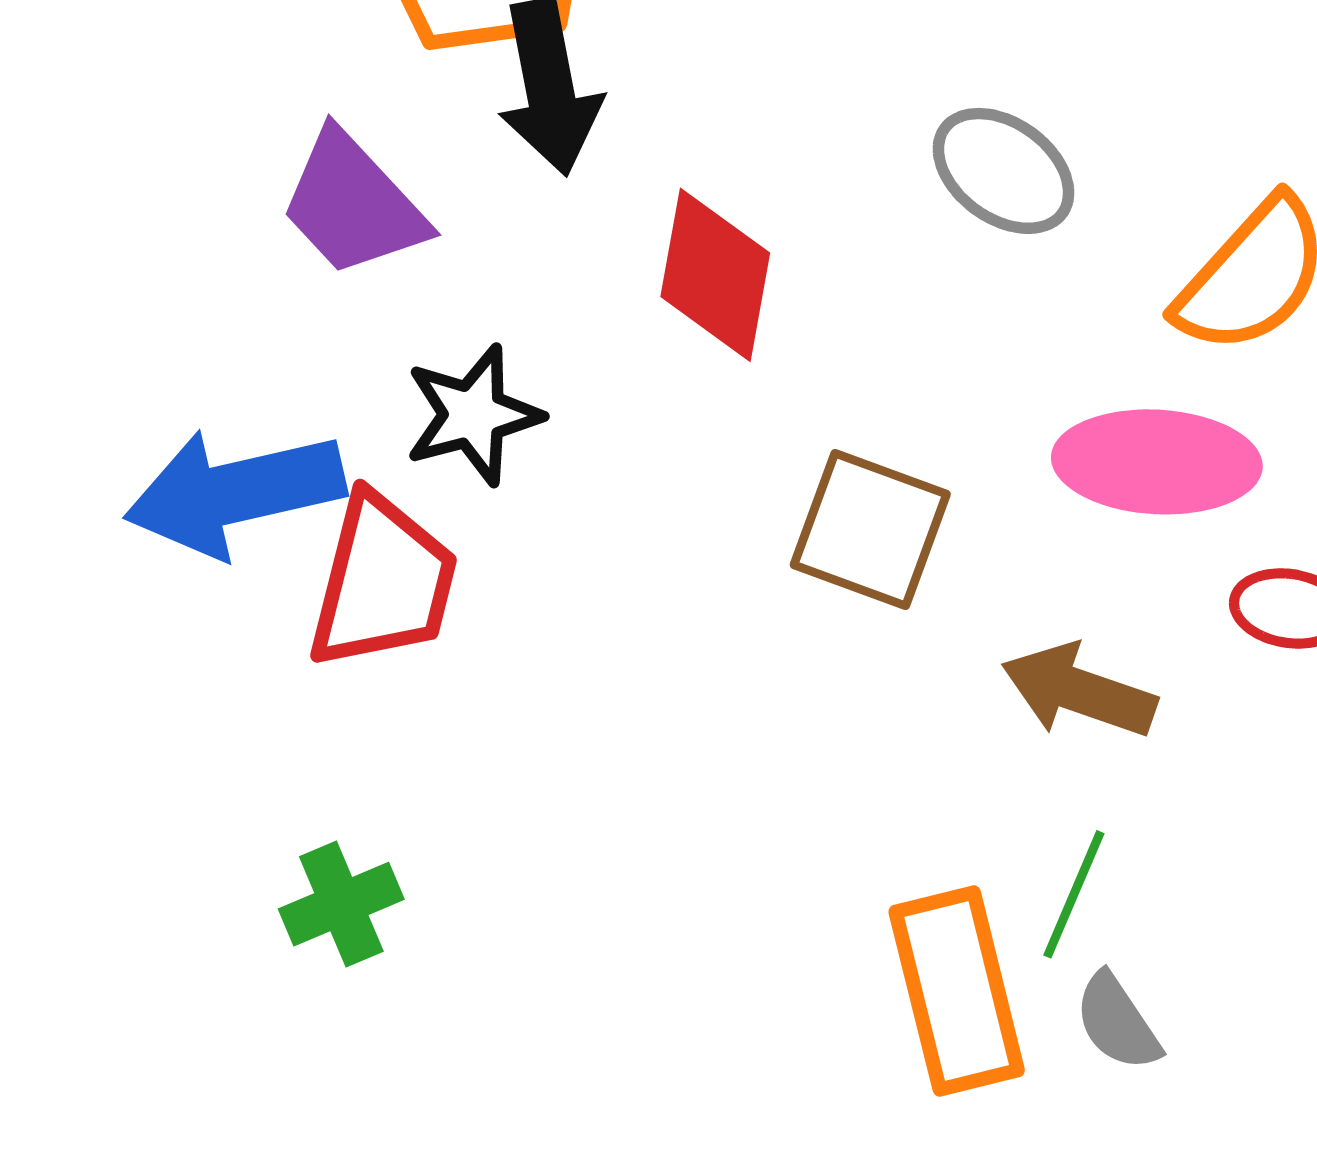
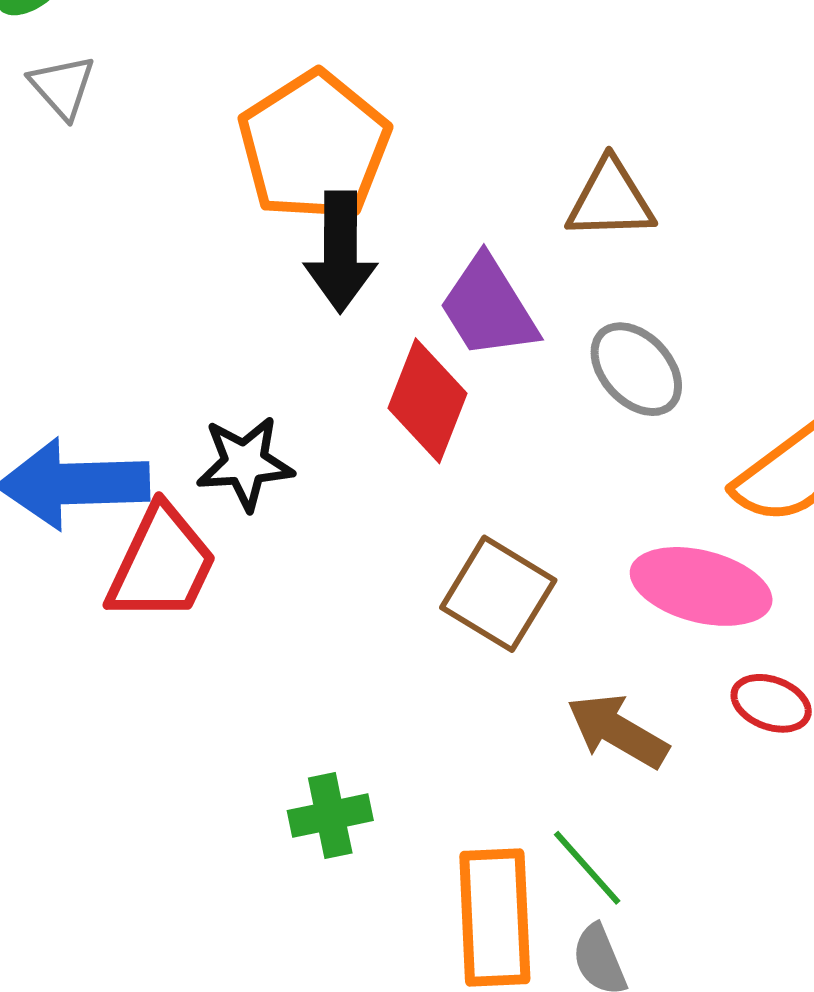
purple trapezoid: (353, 204) -> (488, 307), moved
green line: (1074, 894) -> (587, 868), turned -76
green cross: (341, 904) -> (330, 816), moved

